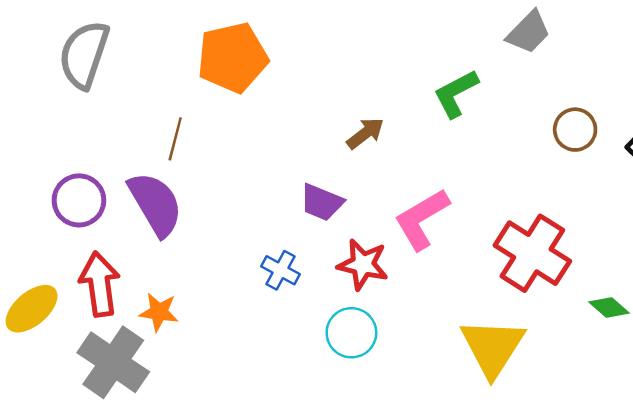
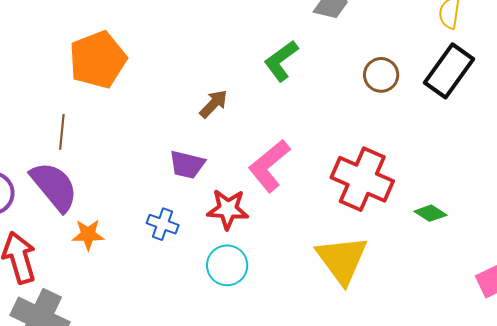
orange star: (159, 312) -> (88, 235), moved

